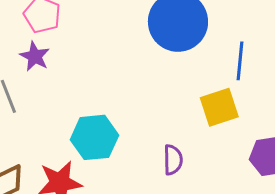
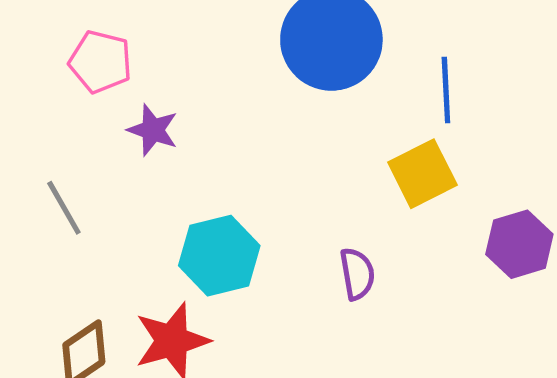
purple star: (35, 56) -> (153, 130), moved

